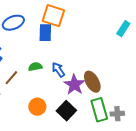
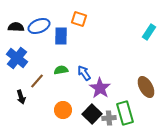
orange square: (53, 16) -> (79, 19), size x0.7
blue rectangle: (45, 33) -> (61, 36), moved
brown ellipse: (92, 82) -> (146, 87), moved
gray cross: (117, 114) -> (109, 118), moved

